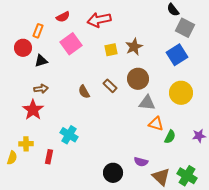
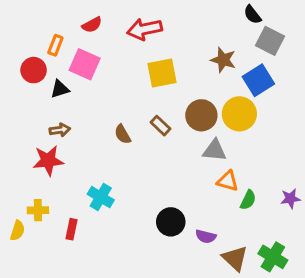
pink square: (71, 44) -> (85, 64), moved, turned -30
brown star: (134, 47) -> (223, 60), moved, turned -30
yellow square: (111, 50) -> (162, 73), size x1.5
yellow circle: (181, 93) -> (239, 114), moved
red star: (33, 110) -> (48, 161), turned 30
black circle: (113, 173) -> (171, 222), moved

